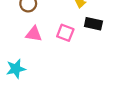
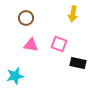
black rectangle: (93, 24) -> (78, 63), moved

